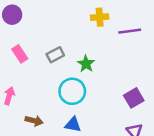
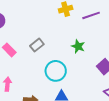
green star: (86, 64) -> (78, 46), moved

